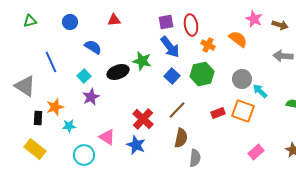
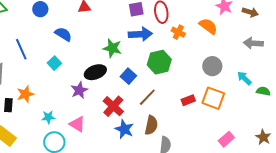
blue arrow: (170, 47) -> (140, 34), turned -55
black ellipse: (118, 72) -> (95, 72), moved
green hexagon: (202, 74) -> (159, 62), moved
blue square: (172, 76) -> (128, 76), moved
cyan arrow: (260, 91) -> (244, 78), moved
purple star: (91, 97) -> (79, 90), moved
cyan star: (69, 126) -> (48, 117), moved
blue star: (136, 145) -> (124, 129), moved

